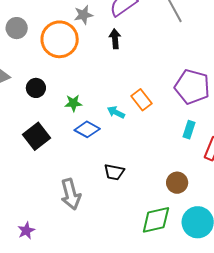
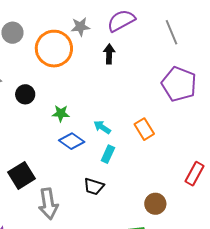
purple pentagon: (192, 87) -> (179, 84), moved
orange rectangle: (142, 100) -> (144, 129), moved
cyan rectangle: (189, 130) -> (108, 154), moved
black square: (37, 136) -> (21, 175), moved

